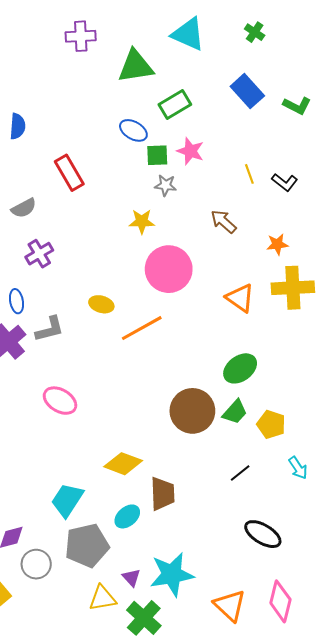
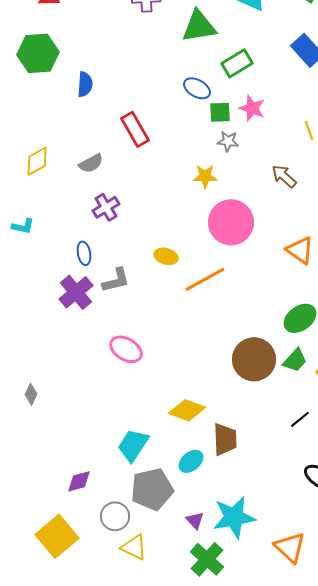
gray circle: (36, 564) -> (115, 516), moved
yellow triangle: (102, 598) -> (134, 547), moved, turned 36

